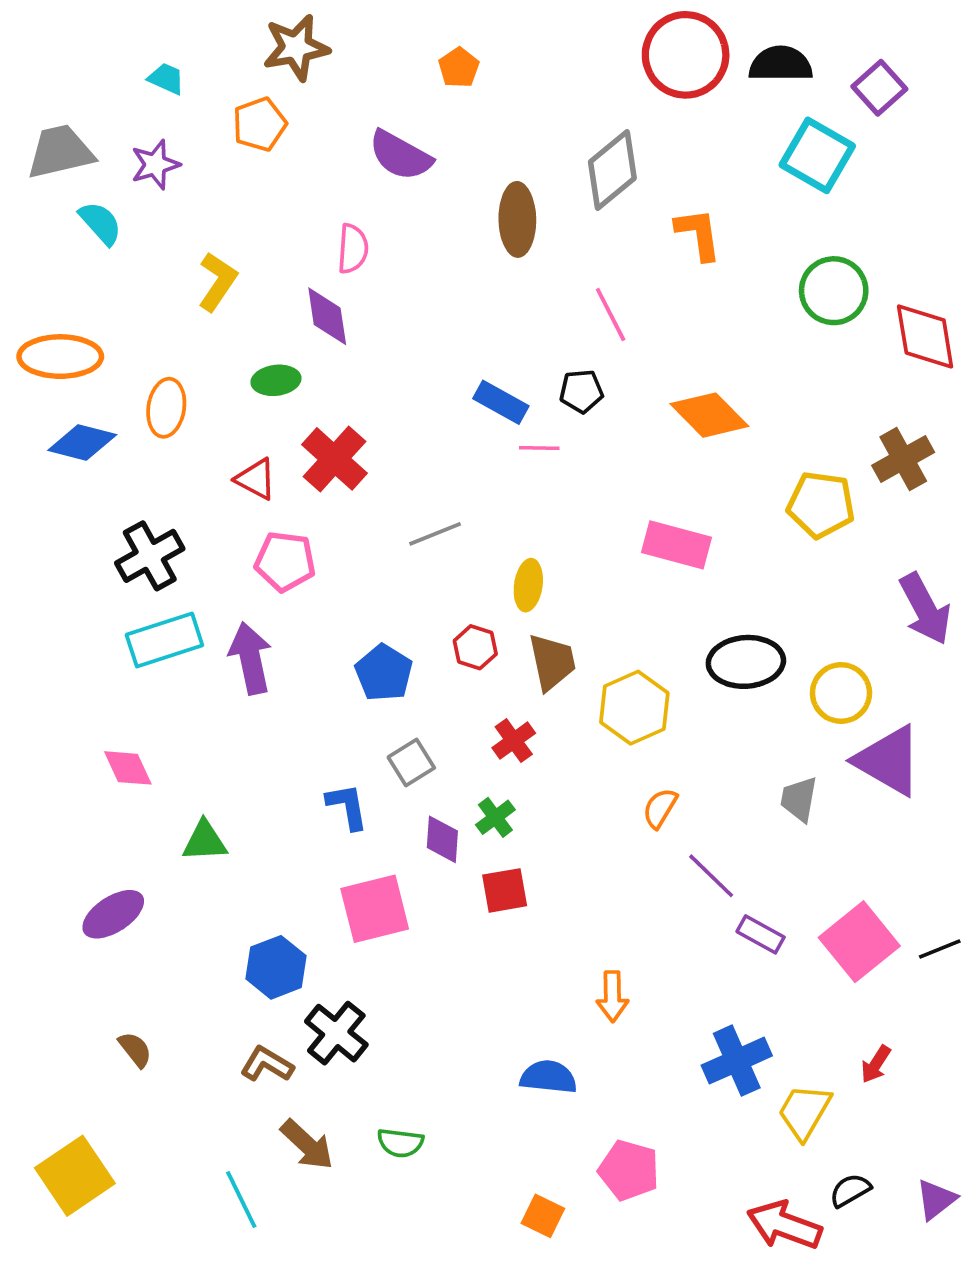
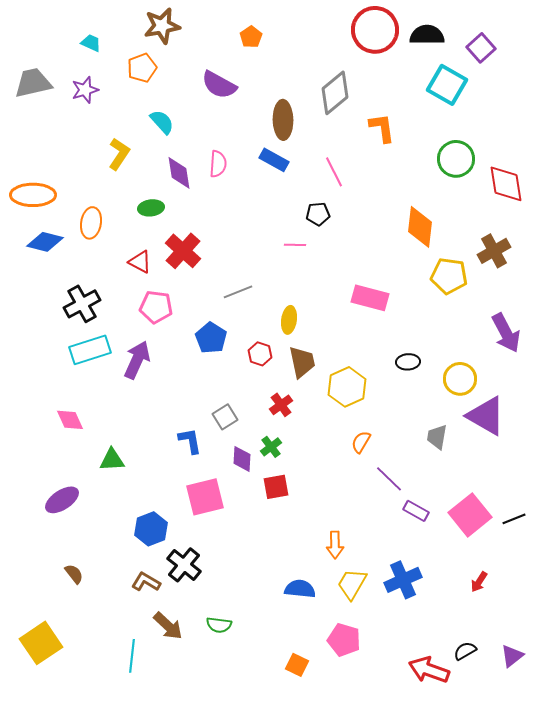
cyan semicircle: (100, 223) -> (162, 122), moved
pink semicircle: (353, 249) -> (218, 164), moved
blue rectangle: (501, 402) -> (274, 160), moved
orange diamond: (709, 415) -> (420, 227), moved, turned 51
purple arrow: (250, 658) -> (137, 360), turned 36
black ellipse: (746, 662) -> (408, 362), size x0.6
blue pentagon: (384, 673) -> (211, 338), moved
yellow trapezoid: (804, 1112) -> (352, 584), moved
cyan line: (241, 1199) -> (132, 656), turned 32

